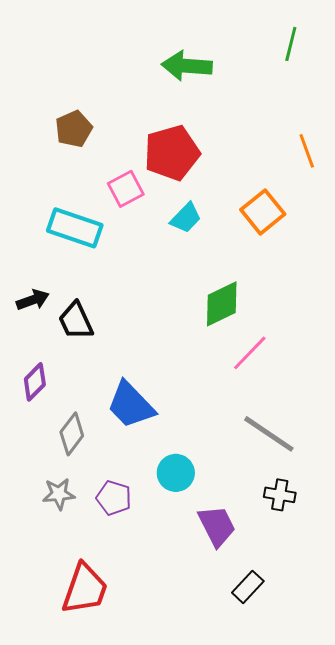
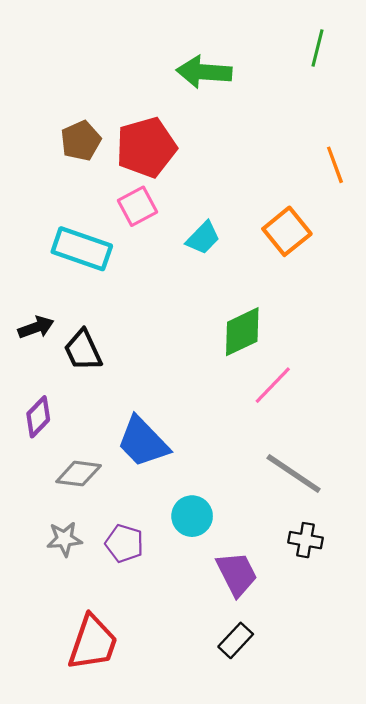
red pentagon: (172, 153) -> (146, 147), moved
gray diamond: (72, 434) -> (79, 474), turned 60
black rectangle: (248, 587) -> (236, 640), moved

